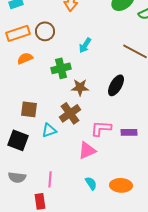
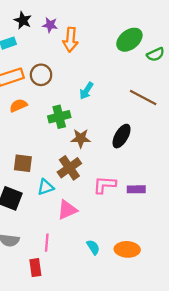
pink triangle: (87, 150) -> (67, 210), moved

